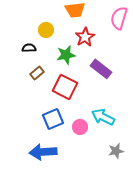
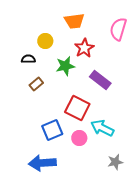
red square: (65, 87) -> (77, 108), moved

